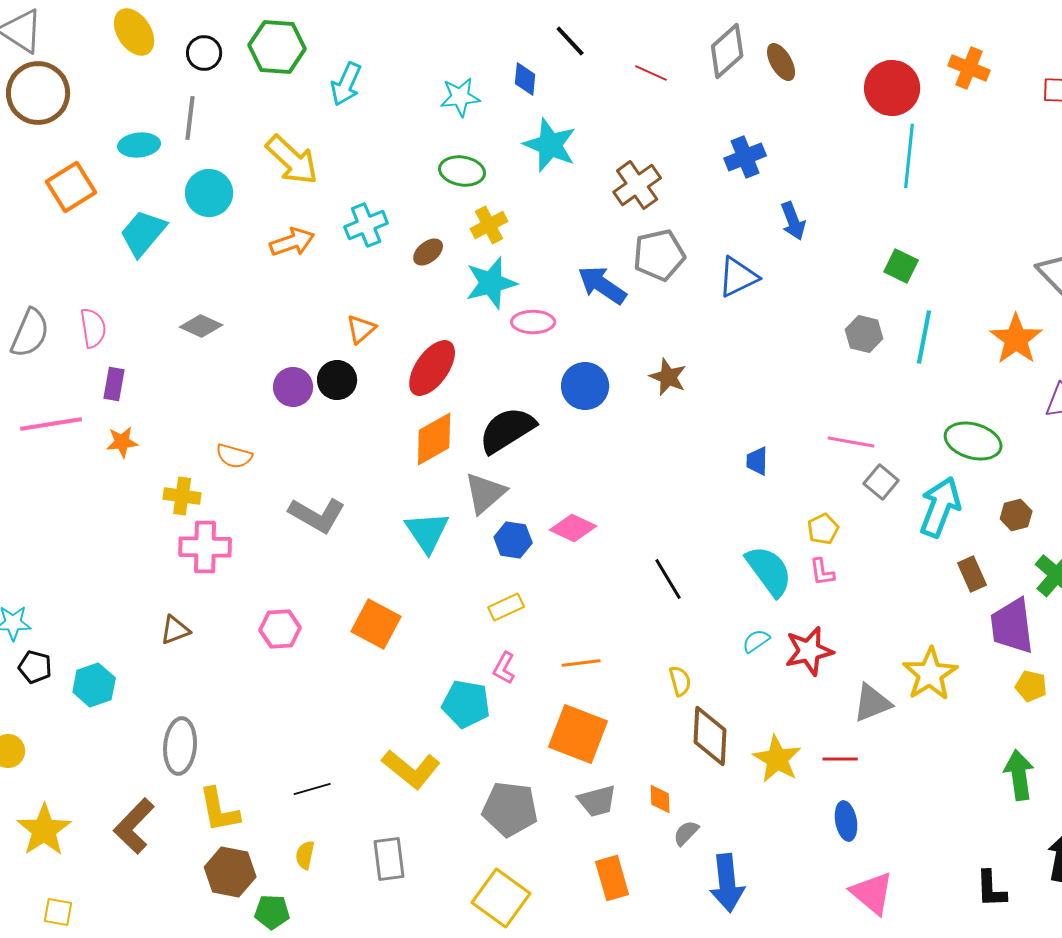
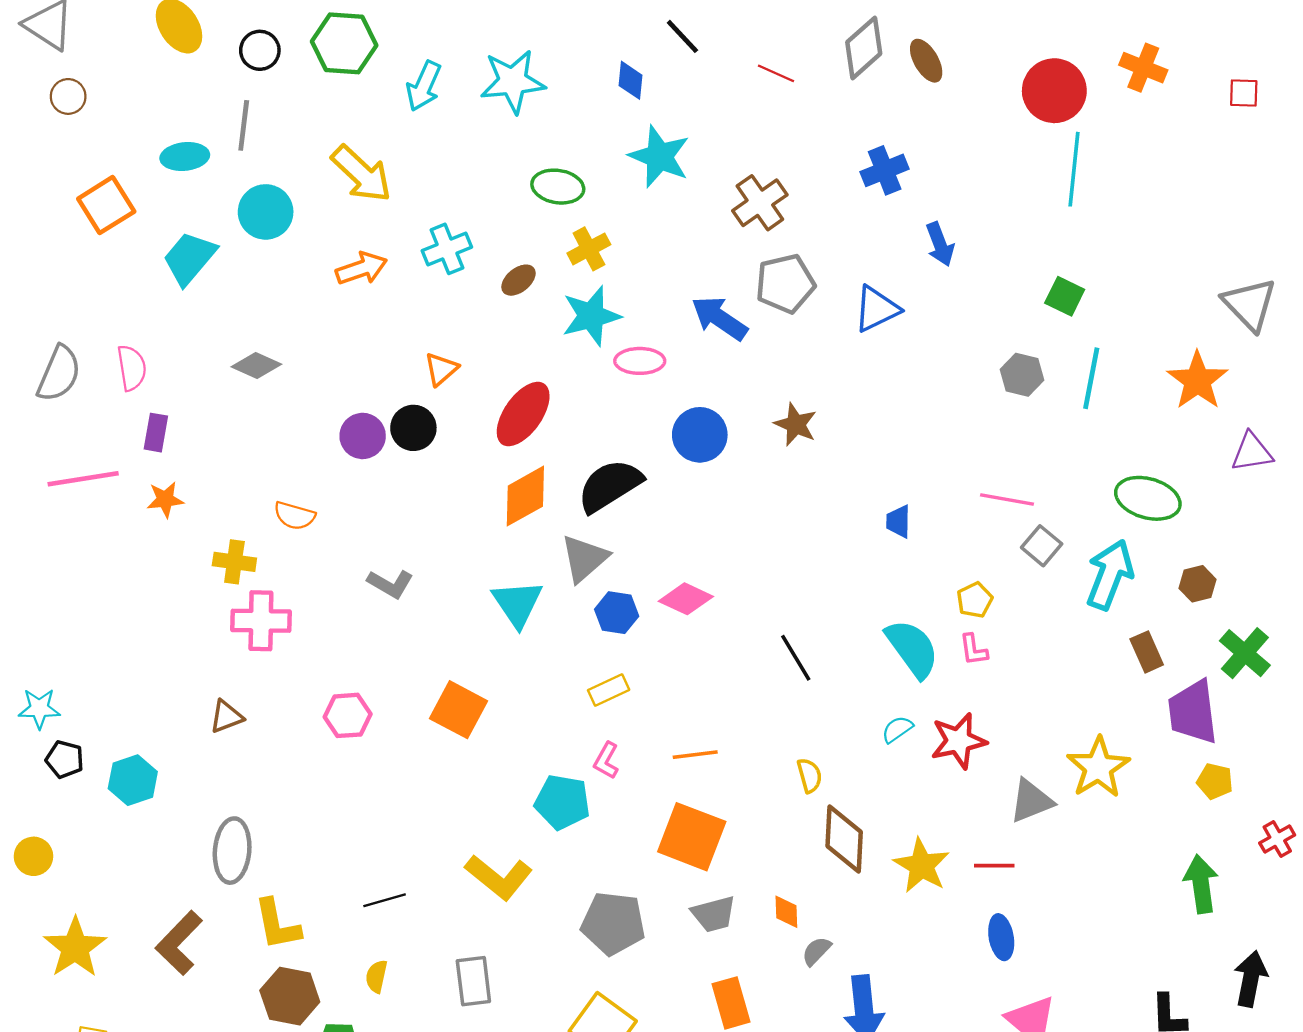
brown circle: (38, 93) -> (68, 96), size x0.5
cyan star: (460, 97) -> (513, 81), moved, size x1.4
gray L-shape: (317, 515) -> (390, 584), size x0.7

